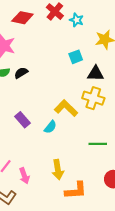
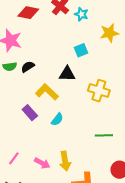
black triangle: (96, 74) -> (67, 74), moved
yellow L-shape: (66, 108) -> (47, 92), moved
pink arrow: (24, 176) -> (42, 163), moved, turned -42

